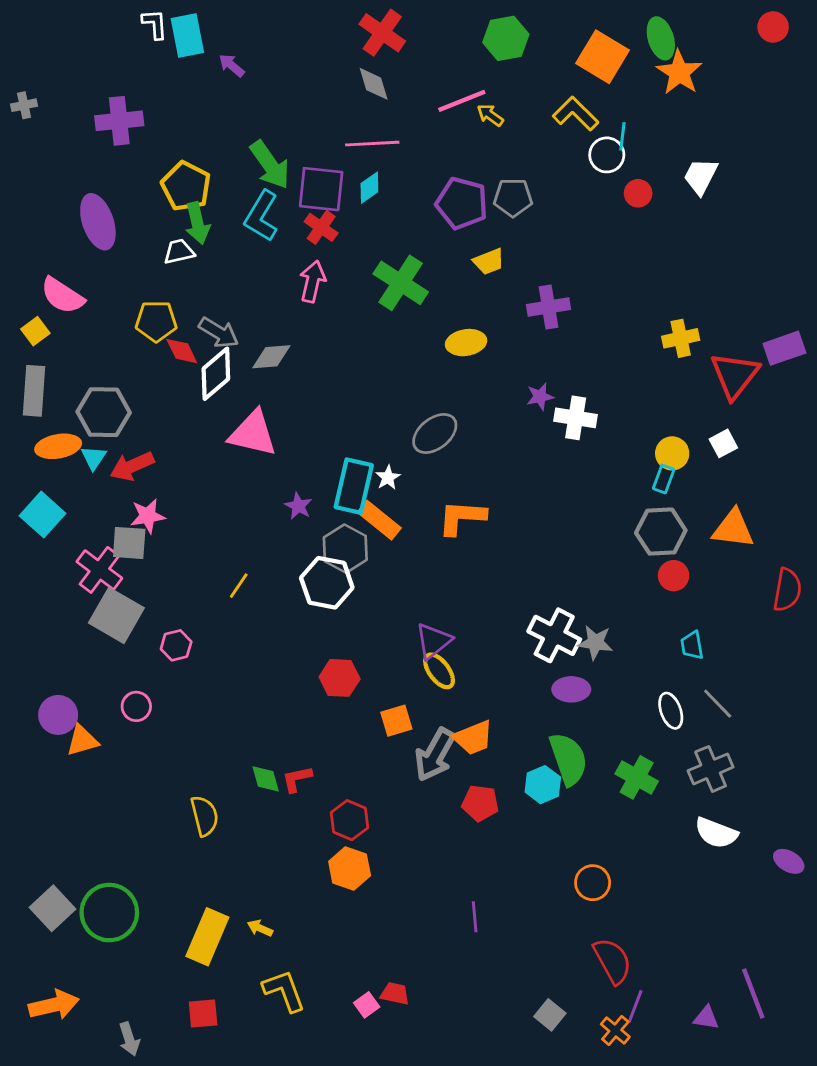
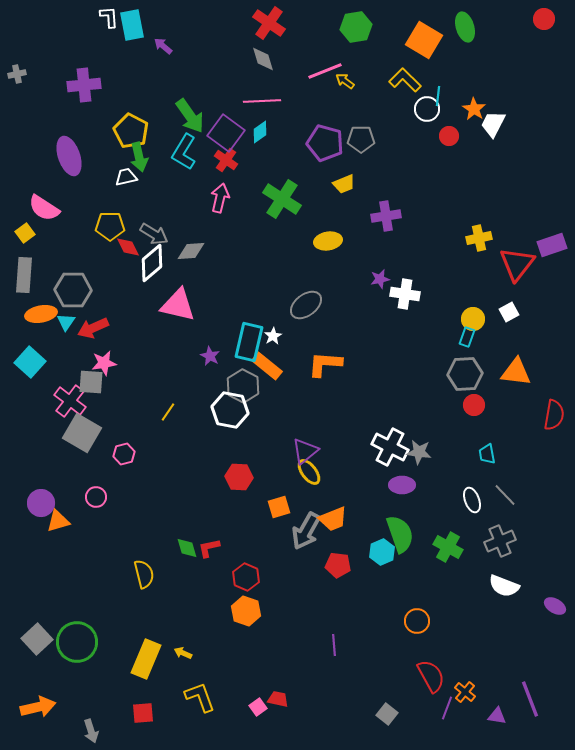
orange star: (679, 72) -> (474, 109), moved, size x0.7
purple square: (321, 189) -> (226, 133), turned 30
orange cross: (615, 1030) -> (465, 692), moved

